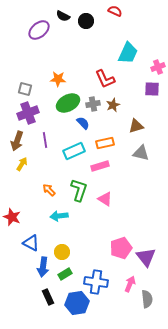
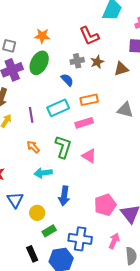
green ellipse: (68, 103) -> (39, 63), moved, turned -35
brown triangle: (136, 126) -> (121, 69), moved
purple line: (45, 140) -> (31, 115), moved
blue triangle: (31, 243) -> (15, 200), turned 30
yellow circle: (62, 252) -> (37, 213), moved
blue arrow: (43, 267) -> (64, 196), moved

